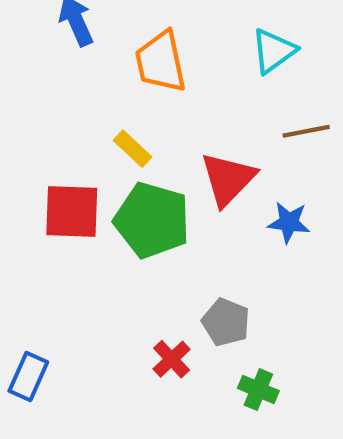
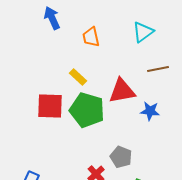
orange trapezoid: (161, 62) -> (91, 37), size x0.7
red triangle: (228, 179) -> (122, 91), turned 36

